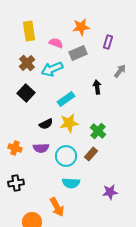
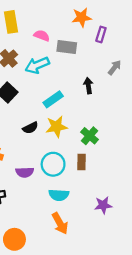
orange star: (81, 27) -> (82, 17), moved
gray rectangle: (78, 53) -> (67, 47), turned 30
purple semicircle: (41, 148) -> (25, 172), moved
brown rectangle: (91, 154) -> (82, 162), turned -40
orange arrow: (57, 207) -> (60, 223), moved

